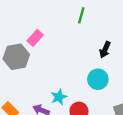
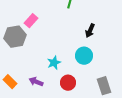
cyan star: (59, 97) -> (54, 63), moved

